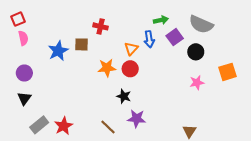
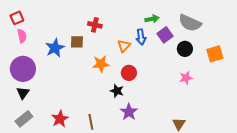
red circle: (130, 69) -> (129, 73), moved
orange square: (228, 72) -> (215, 54), moved
purple circle: (24, 73) -> (23, 69), size x1.6
purple star: (137, 119) -> (129, 112), turned 30
gray rectangle: (39, 125) -> (24, 119), moved
brown line: (108, 127) -> (91, 122), moved, turned 35

